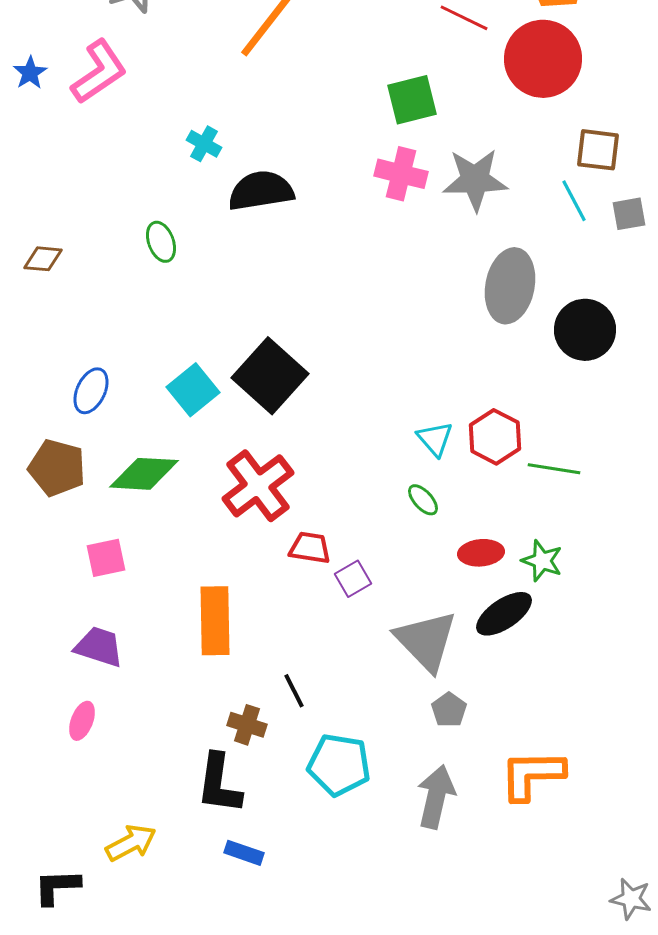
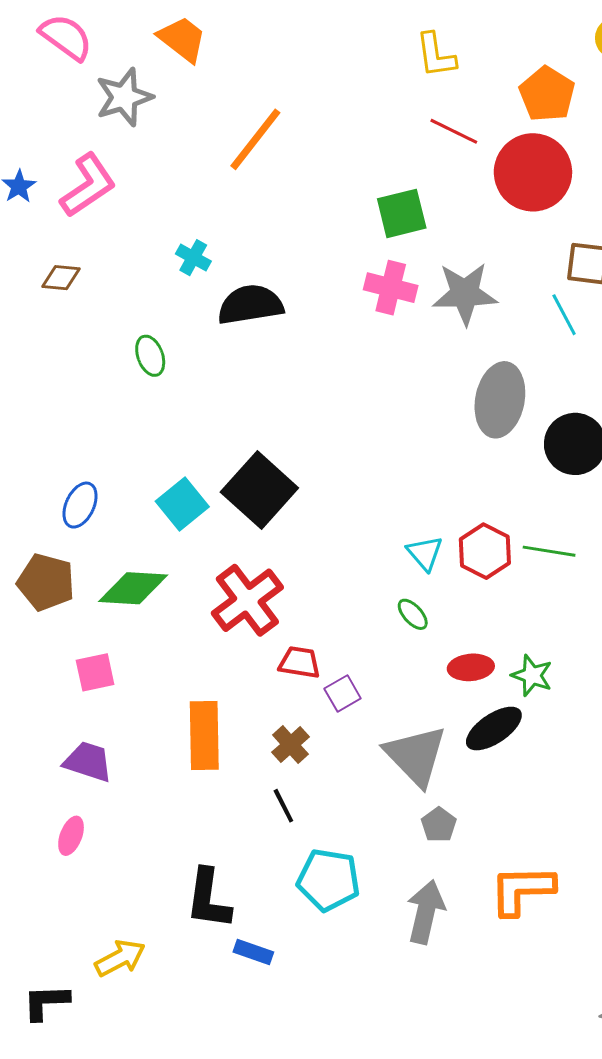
brown diamond: (43, 259) -> (61, 278), moved
green line: (554, 469) -> (549, 551), moved
brown cross: (247, 725) -> (290, 745), moved, turned 30
blue rectangle: (244, 853) -> (253, 952), moved

